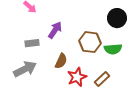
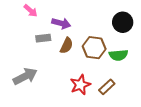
purple arrow: (55, 30) -> (61, 23), moved, turned 72
gray rectangle: (32, 43) -> (43, 38), moved
brown semicircle: (61, 61) -> (67, 46), moved

